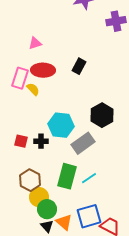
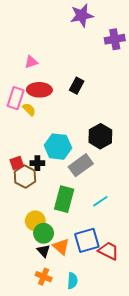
red square: (21, 141) -> (17, 163), turned -32
cyan line: (89, 178) -> (100, 201), moved
brown hexagon: (30, 180) -> (25, 176), moved

